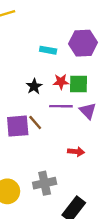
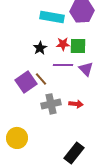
cyan rectangle: (48, 50) -> (52, 17), size x1.6
purple square: (18, 126) -> (26, 82), turned -30
gray cross: (45, 183) -> (51, 104), moved

